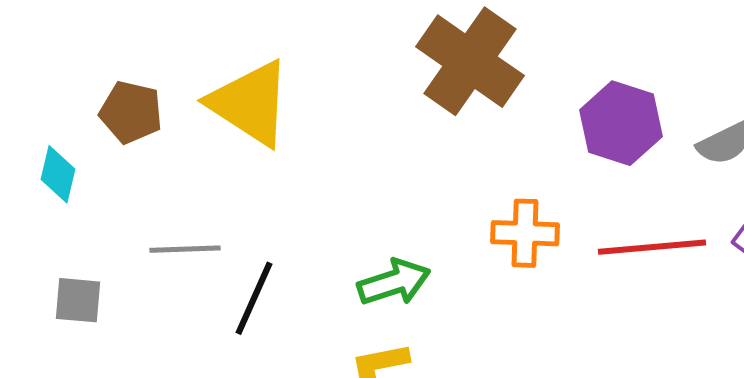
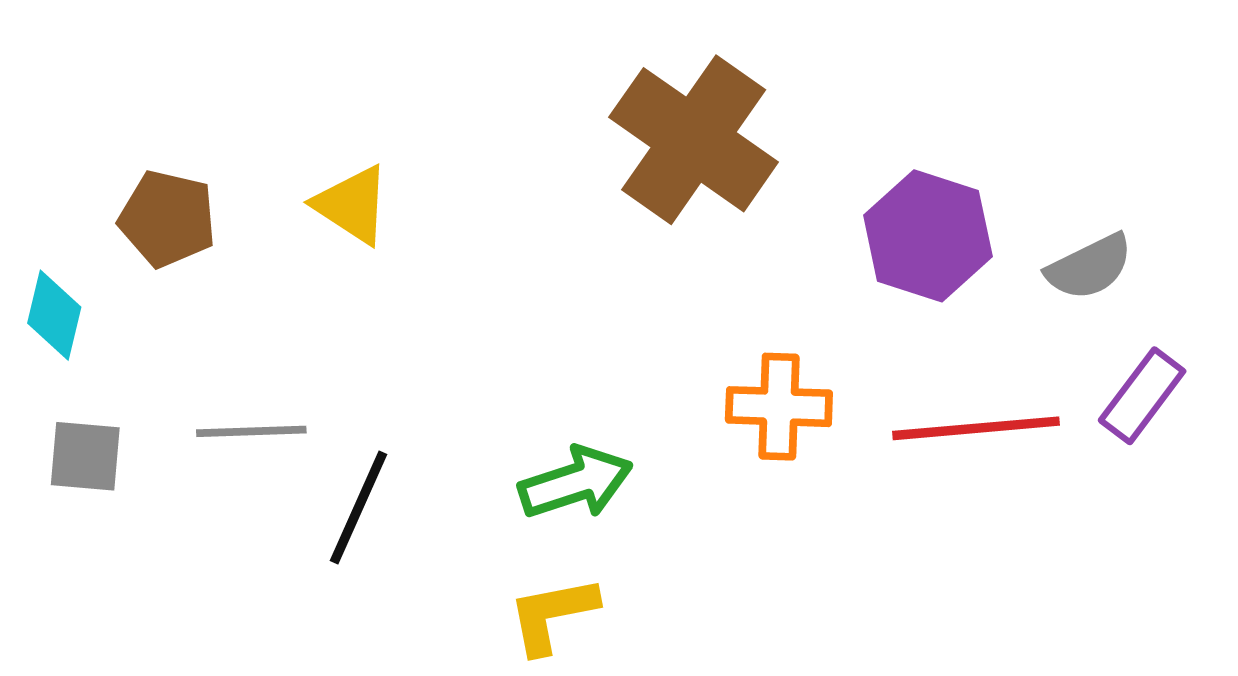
yellow triangle: (250, 103) -> (352, 205), size x0.6
gray square: (78, 300) -> (85, 456), moved

